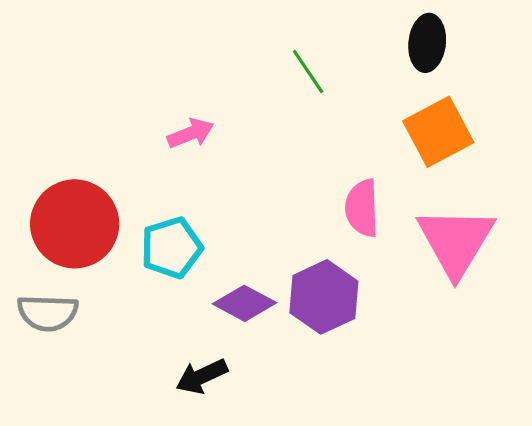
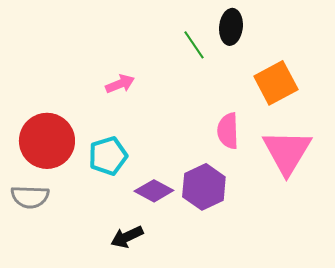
black ellipse: (427, 43) -> (231, 27), moved

